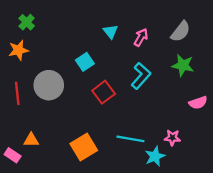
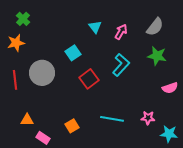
orange square: (84, 147) -> (72, 126), size x0.6
pink rectangle: (13, 155) -> (43, 138), moved
cyan star: (155, 156) -> (169, 134), moved, turned 30

